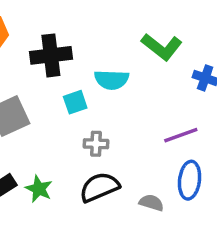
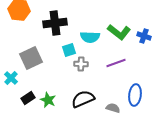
green L-shape: (162, 47) -> (119, 32), moved
purple line: (181, 135) -> (116, 63), moved
gray cross: (96, 144) -> (81, 64), moved

